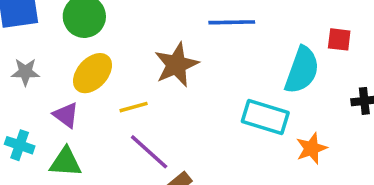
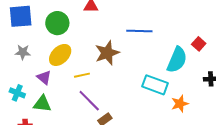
red square: (339, 39) -> (199, 44), turned 32

